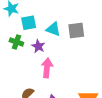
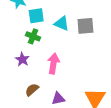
green cross: (16, 42) -> (33, 36), moved
purple star: (38, 46) -> (22, 59), moved

